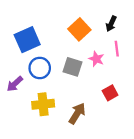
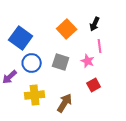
blue square: (27, 40) -> (21, 38), turned -30
pink star: (96, 59) -> (88, 61), moved

